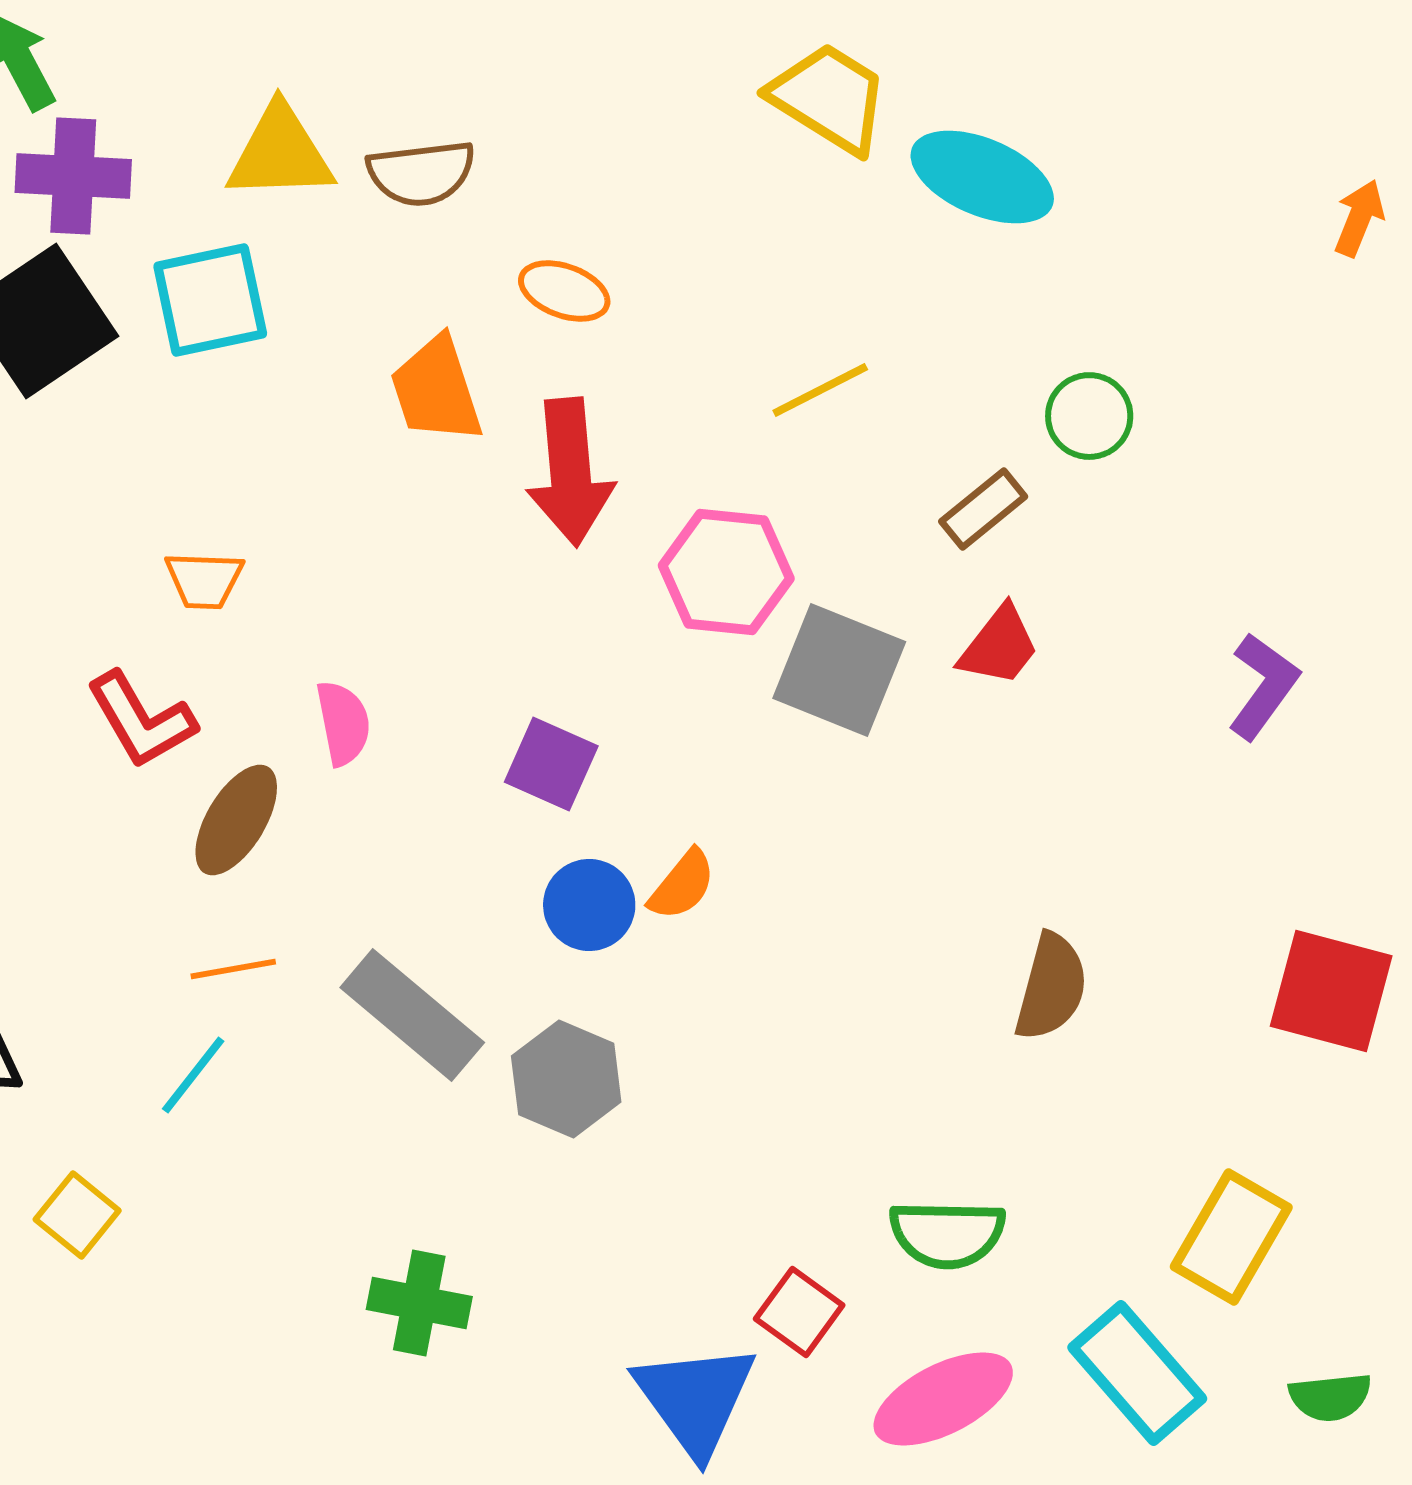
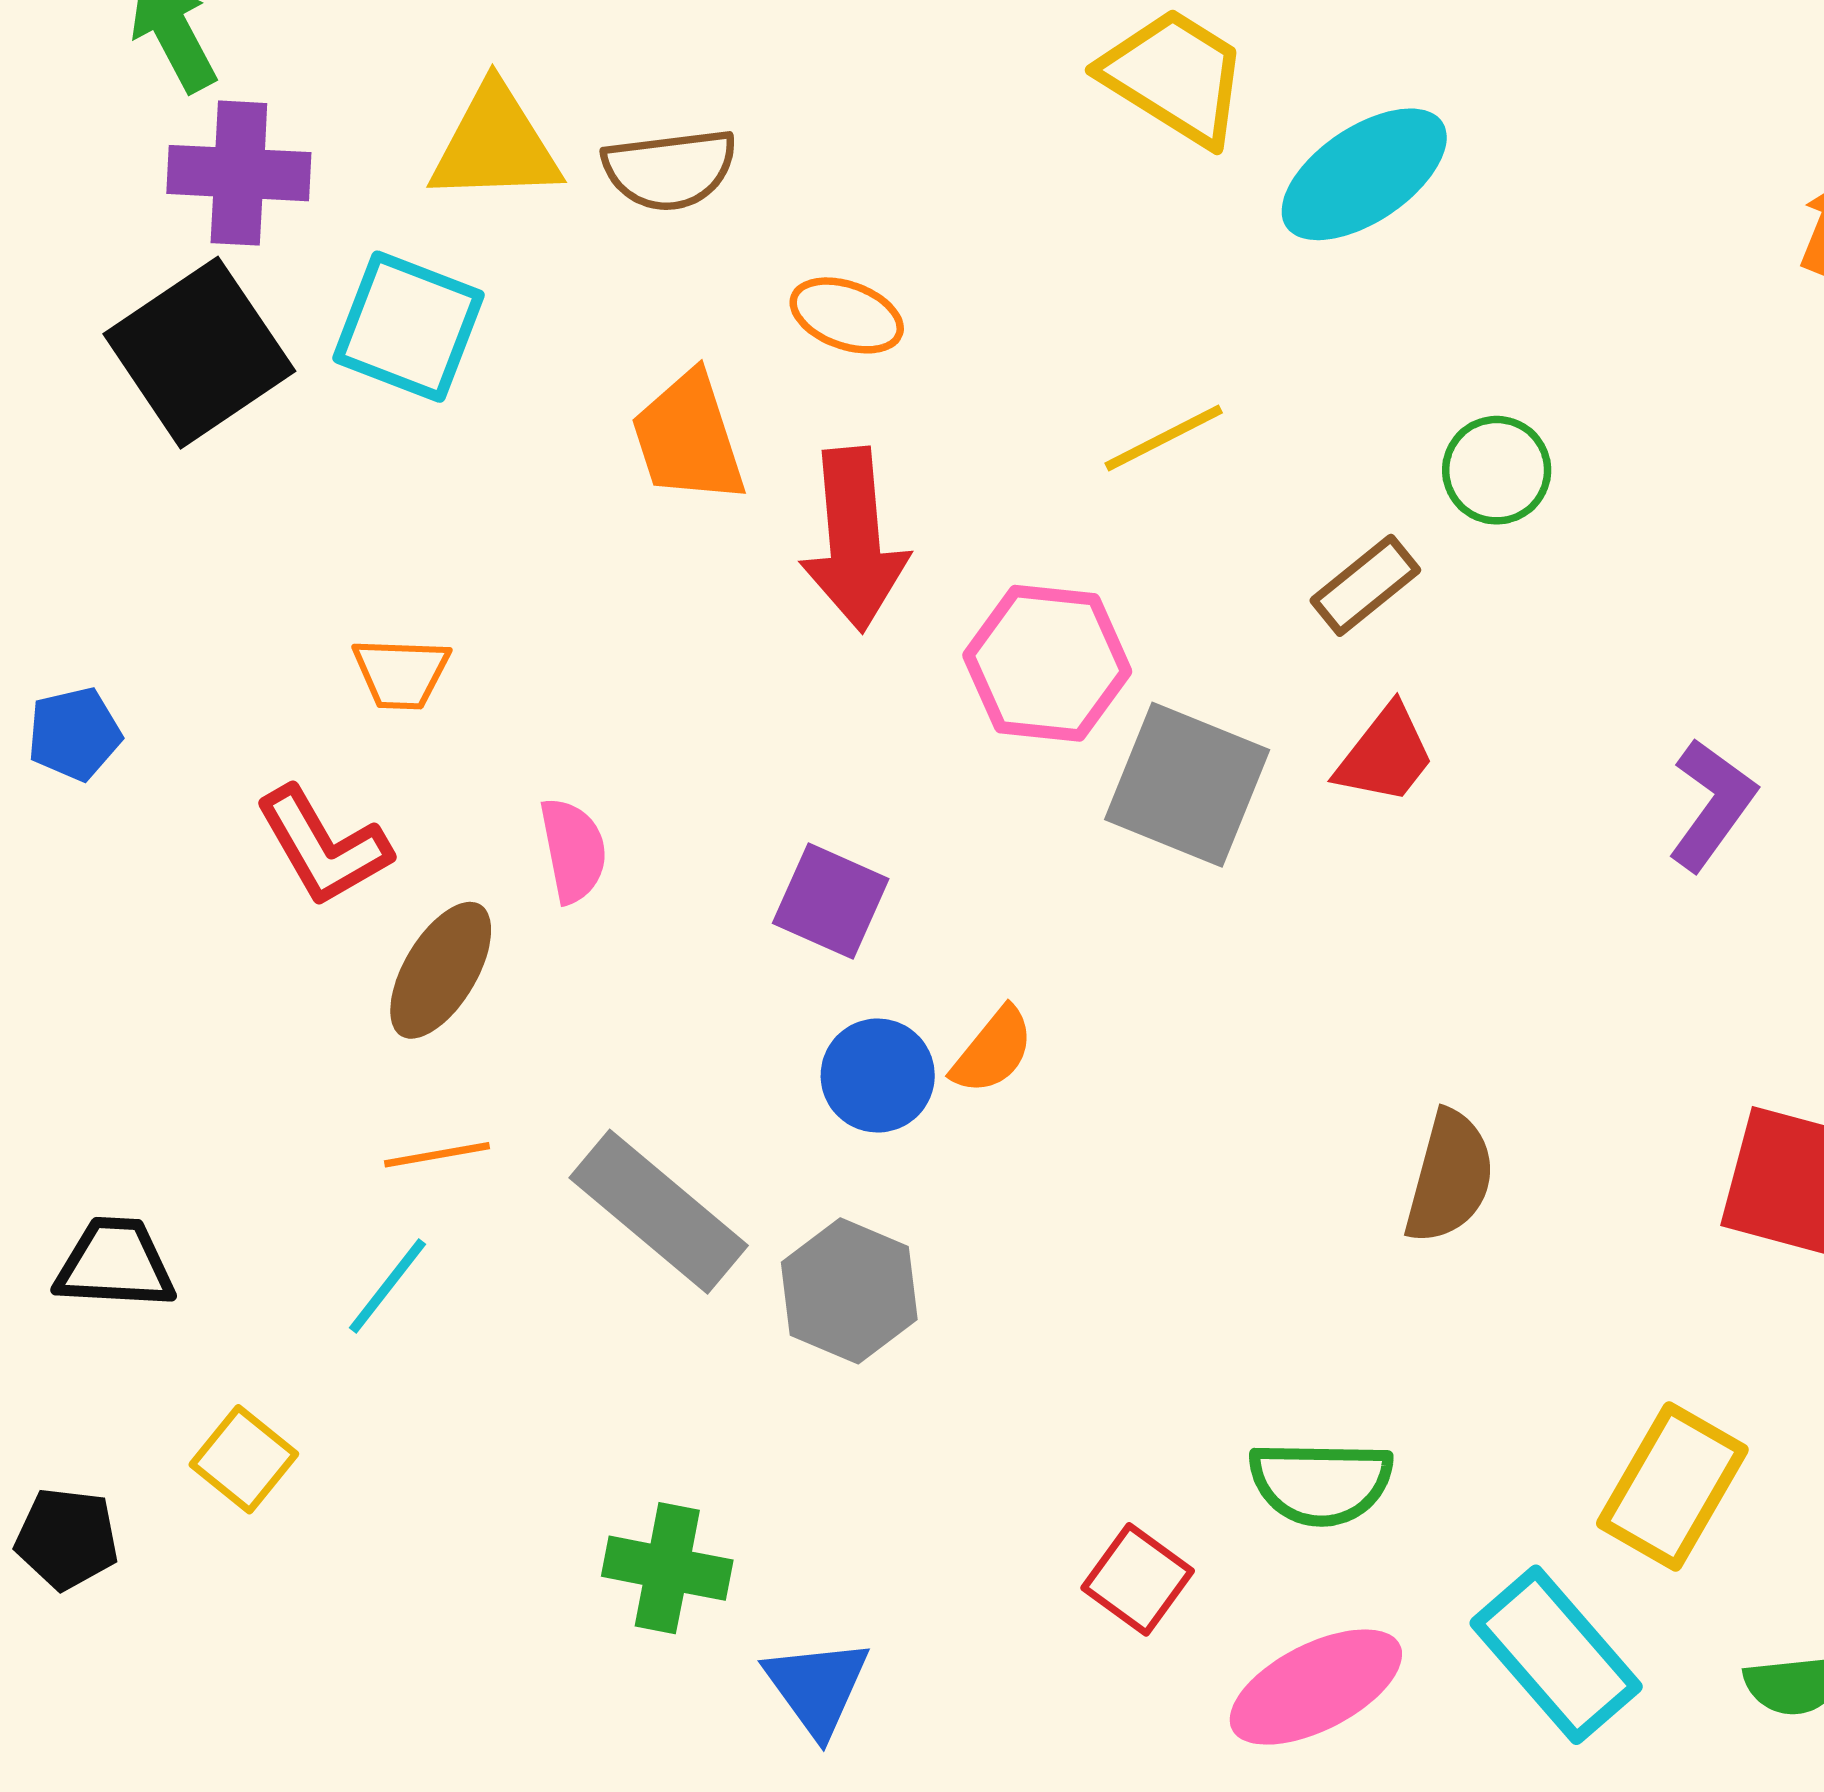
cyan ellipse: (982, 177) -> (1364, 174), turned -57
cyan square: (210, 300) -> (409, 327), turned 33
blue triangle: (695, 1399) -> (817, 1687), moved, size x0.7

